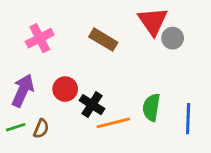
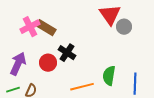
brown rectangle: (103, 40) -> (46, 28), moved
black cross: (92, 105) -> (67, 53), moved

